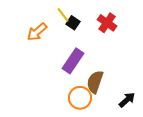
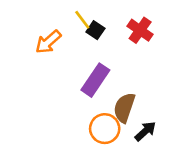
black arrow: (127, 100) -> (145, 131), moved

